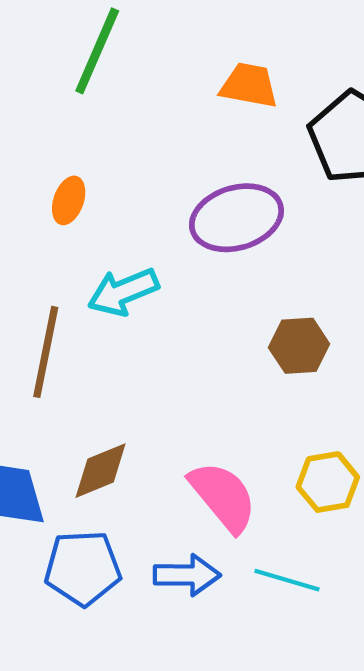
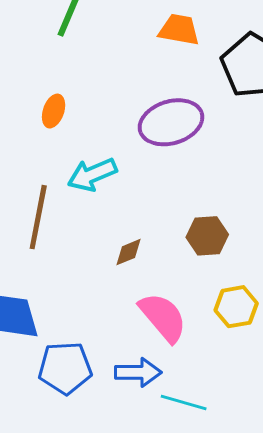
brown hexagon: (299, 346) -> (207, 236), moved
brown diamond: (101, 471) -> (129, 252), moved, size x0.7
cyan line: (287, 580) -> (184, 402), moved

